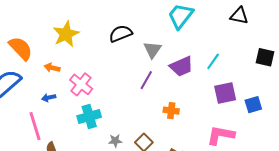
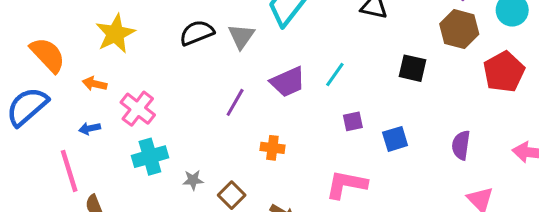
gray triangle: (152, 50) -> (241, 36), moved
purple square: (225, 93) -> (353, 121), size x0.6
gray star: (115, 141) -> (193, 180), moved

